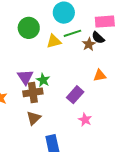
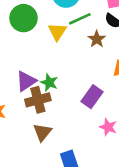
yellow triangle: (54, 41) -> (57, 32), turned -35
brown star: (89, 44) -> (97, 39), moved
purple triangle: (25, 77) -> (26, 81), turned 36

